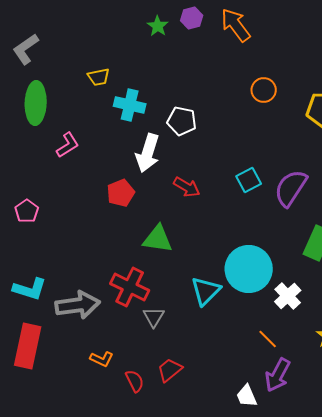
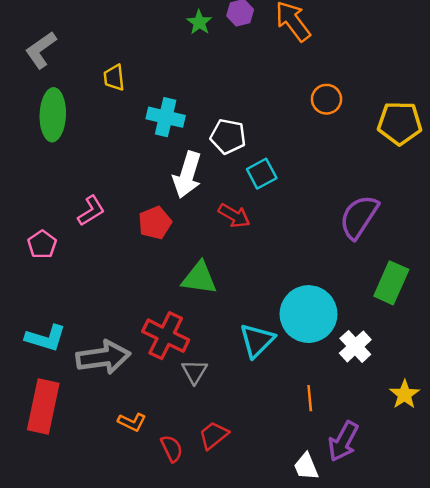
yellow trapezoid: (99, 77) -> (114, 78), moved, turned 95
pink L-shape: (68, 145) -> (91, 211), moved
cyan square: (249, 180) -> (262, 174), moved
orange line: (268, 339) -> (310, 398), moved, turned 40

